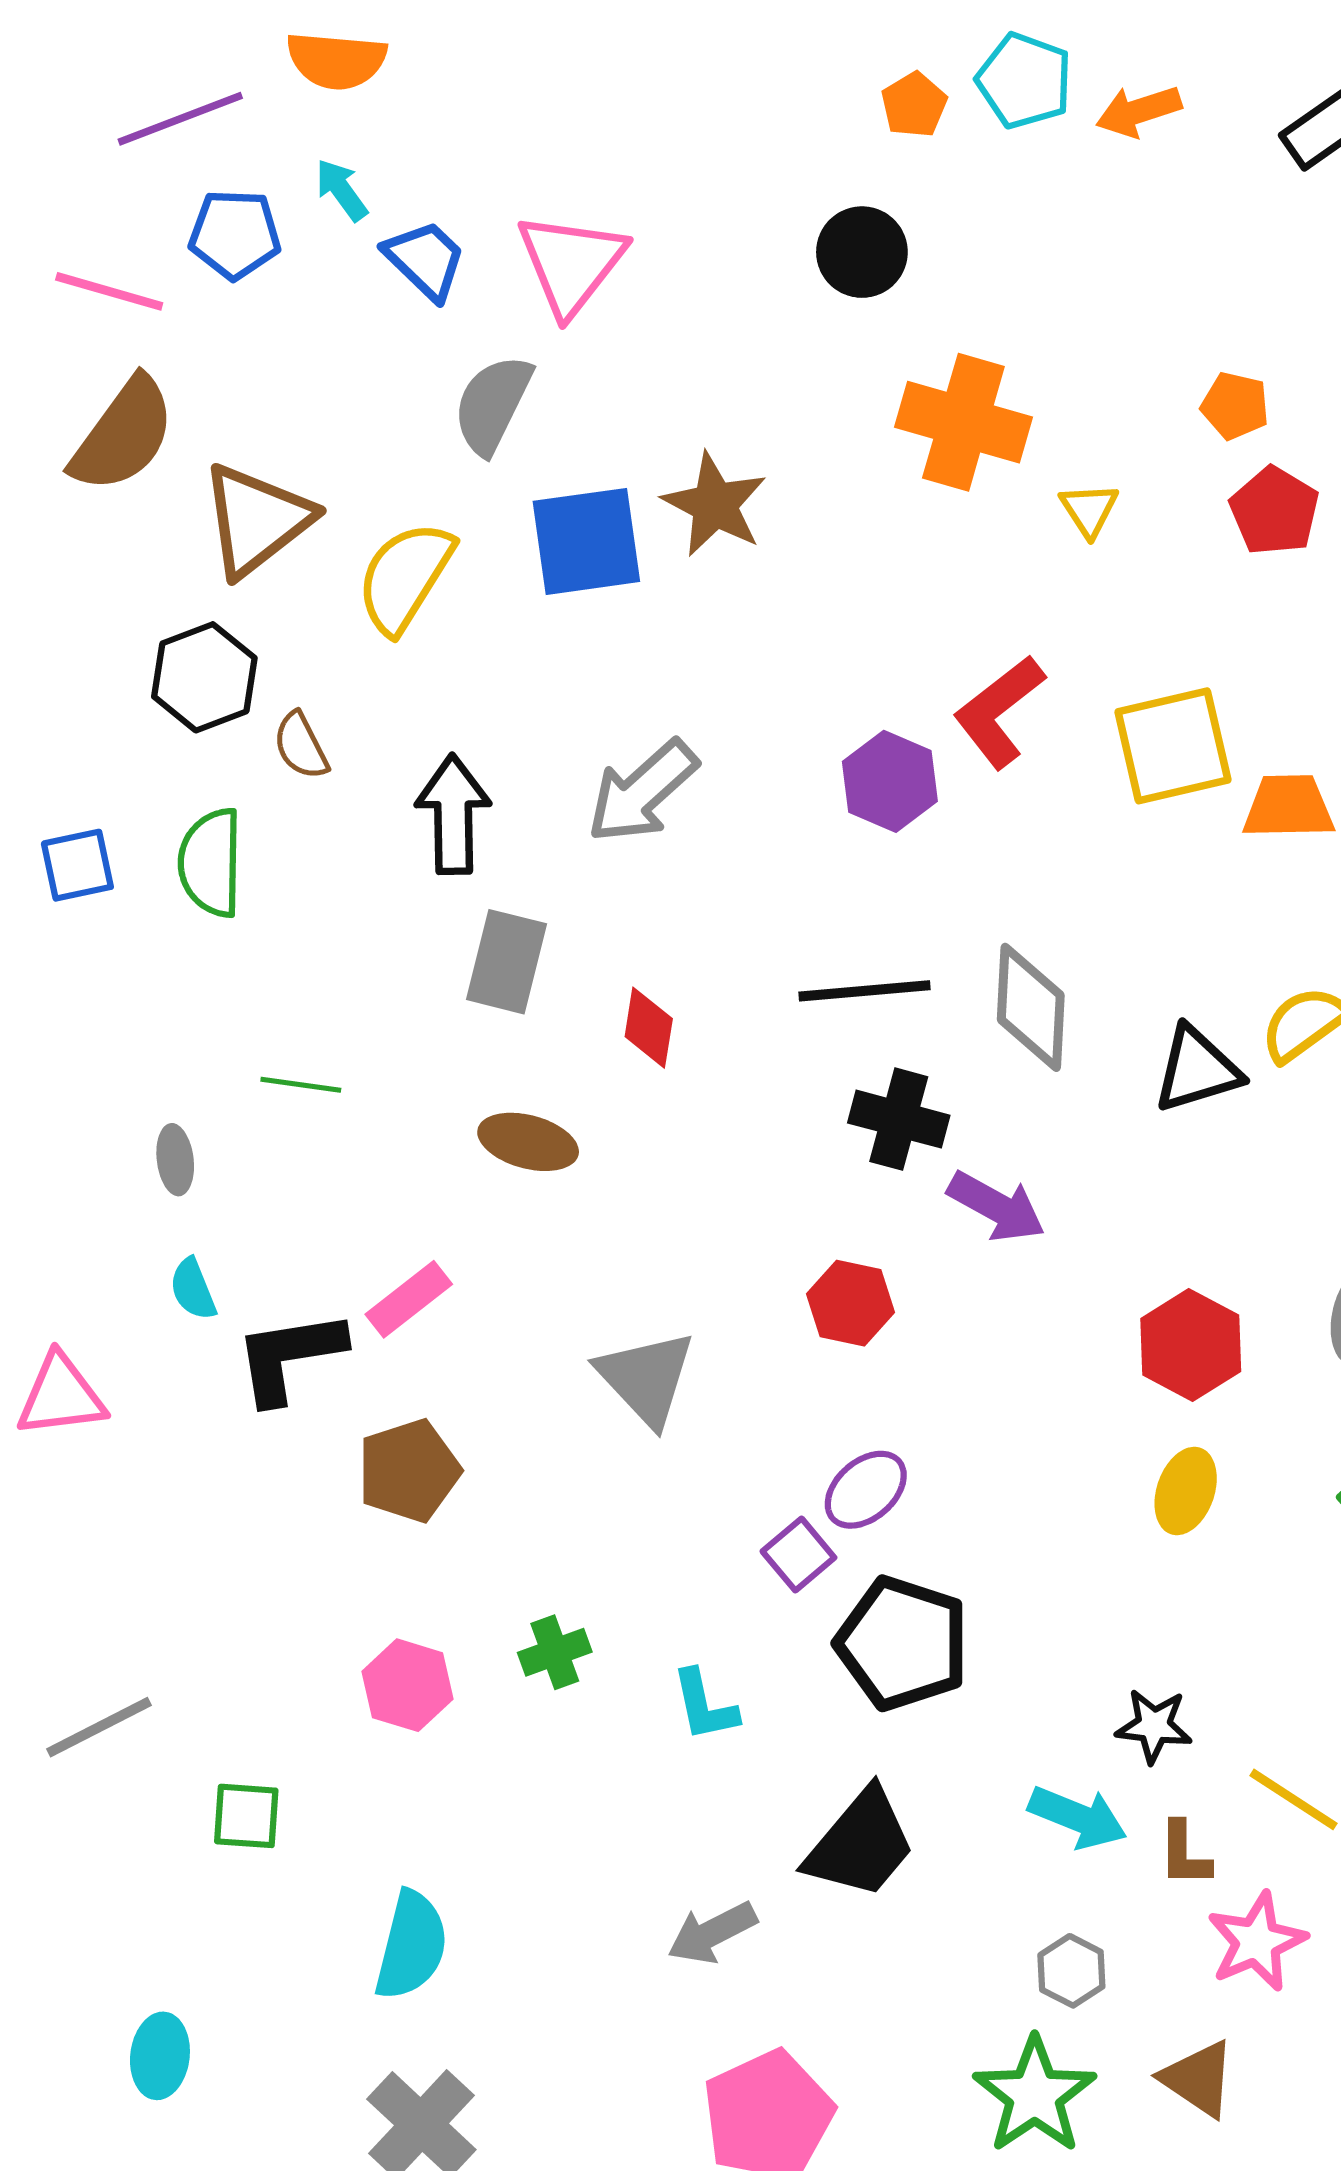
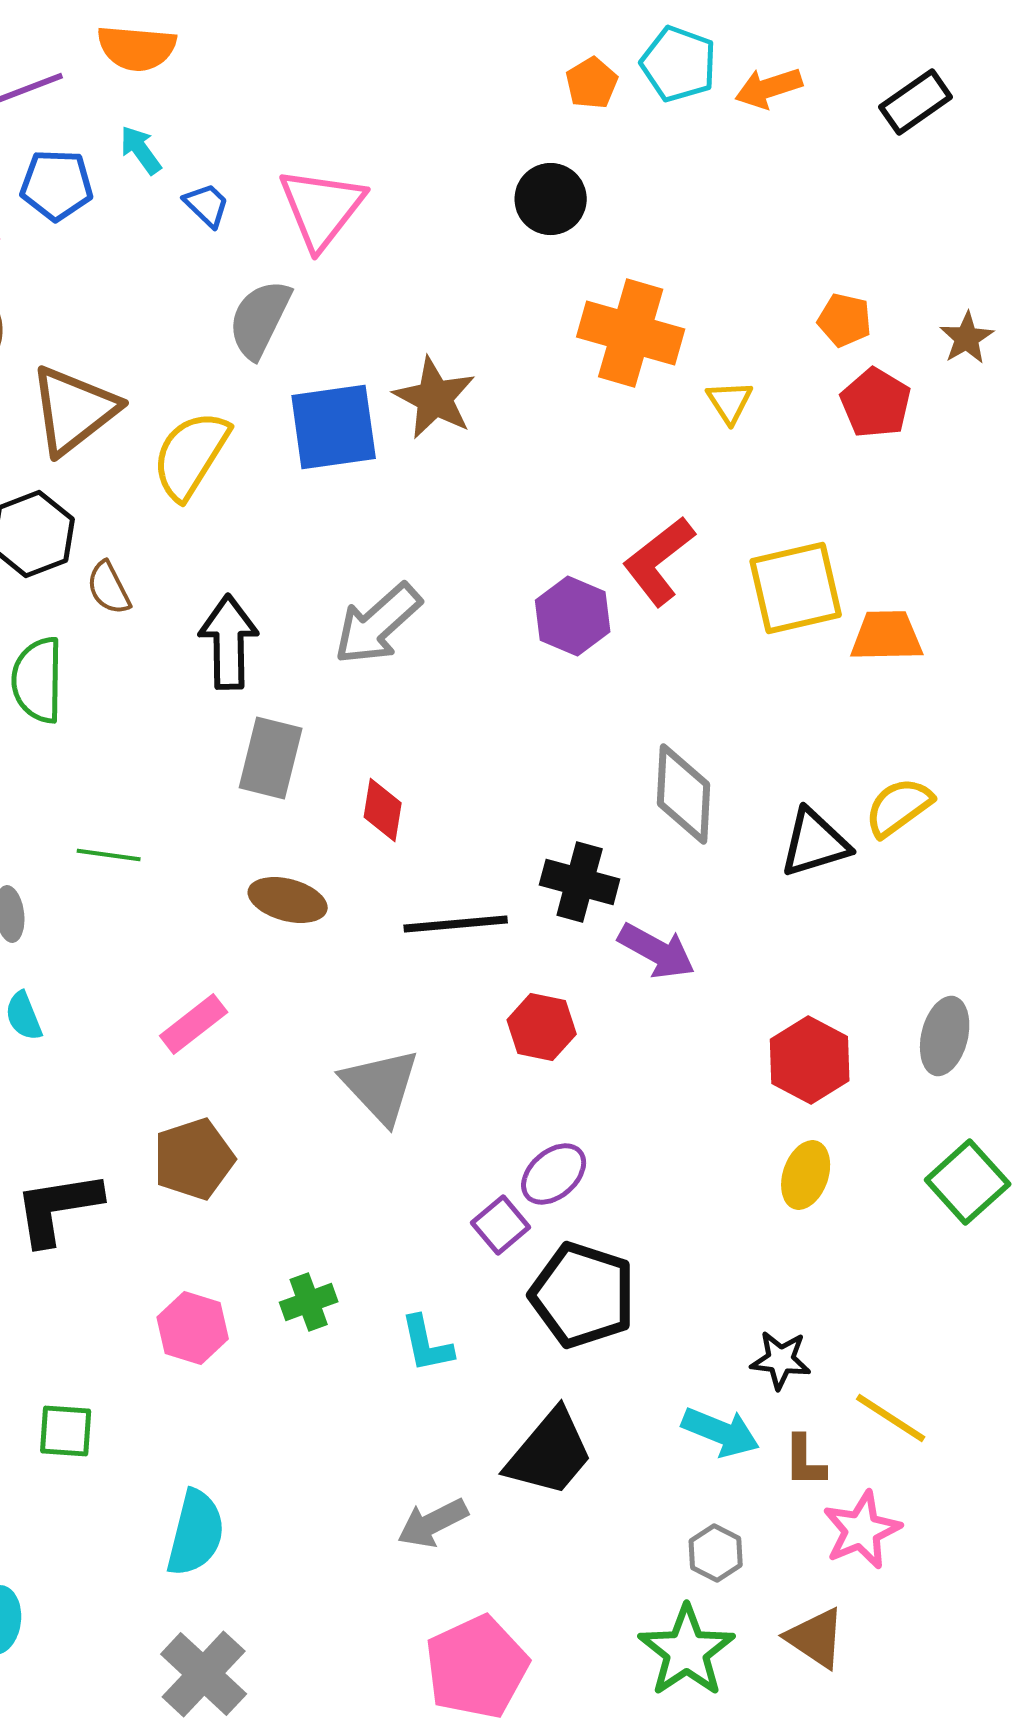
blue trapezoid: (425, 260) -> (207, 205), size x0.7
black line: (864, 991) -> (456, 924), moved
black L-shape: (289, 1356) -> (58, 1208), moved

